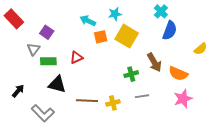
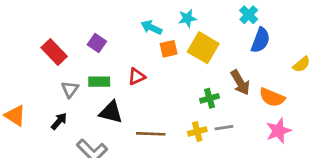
red rectangle: (14, 19) -> (54, 52), moved
gray triangle: (33, 49) -> (70, 89), moved
yellow cross: (113, 103) -> (197, 131), moved

